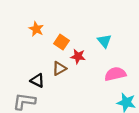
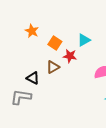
cyan triangle: (104, 41) -> (84, 40), moved, turned 40

